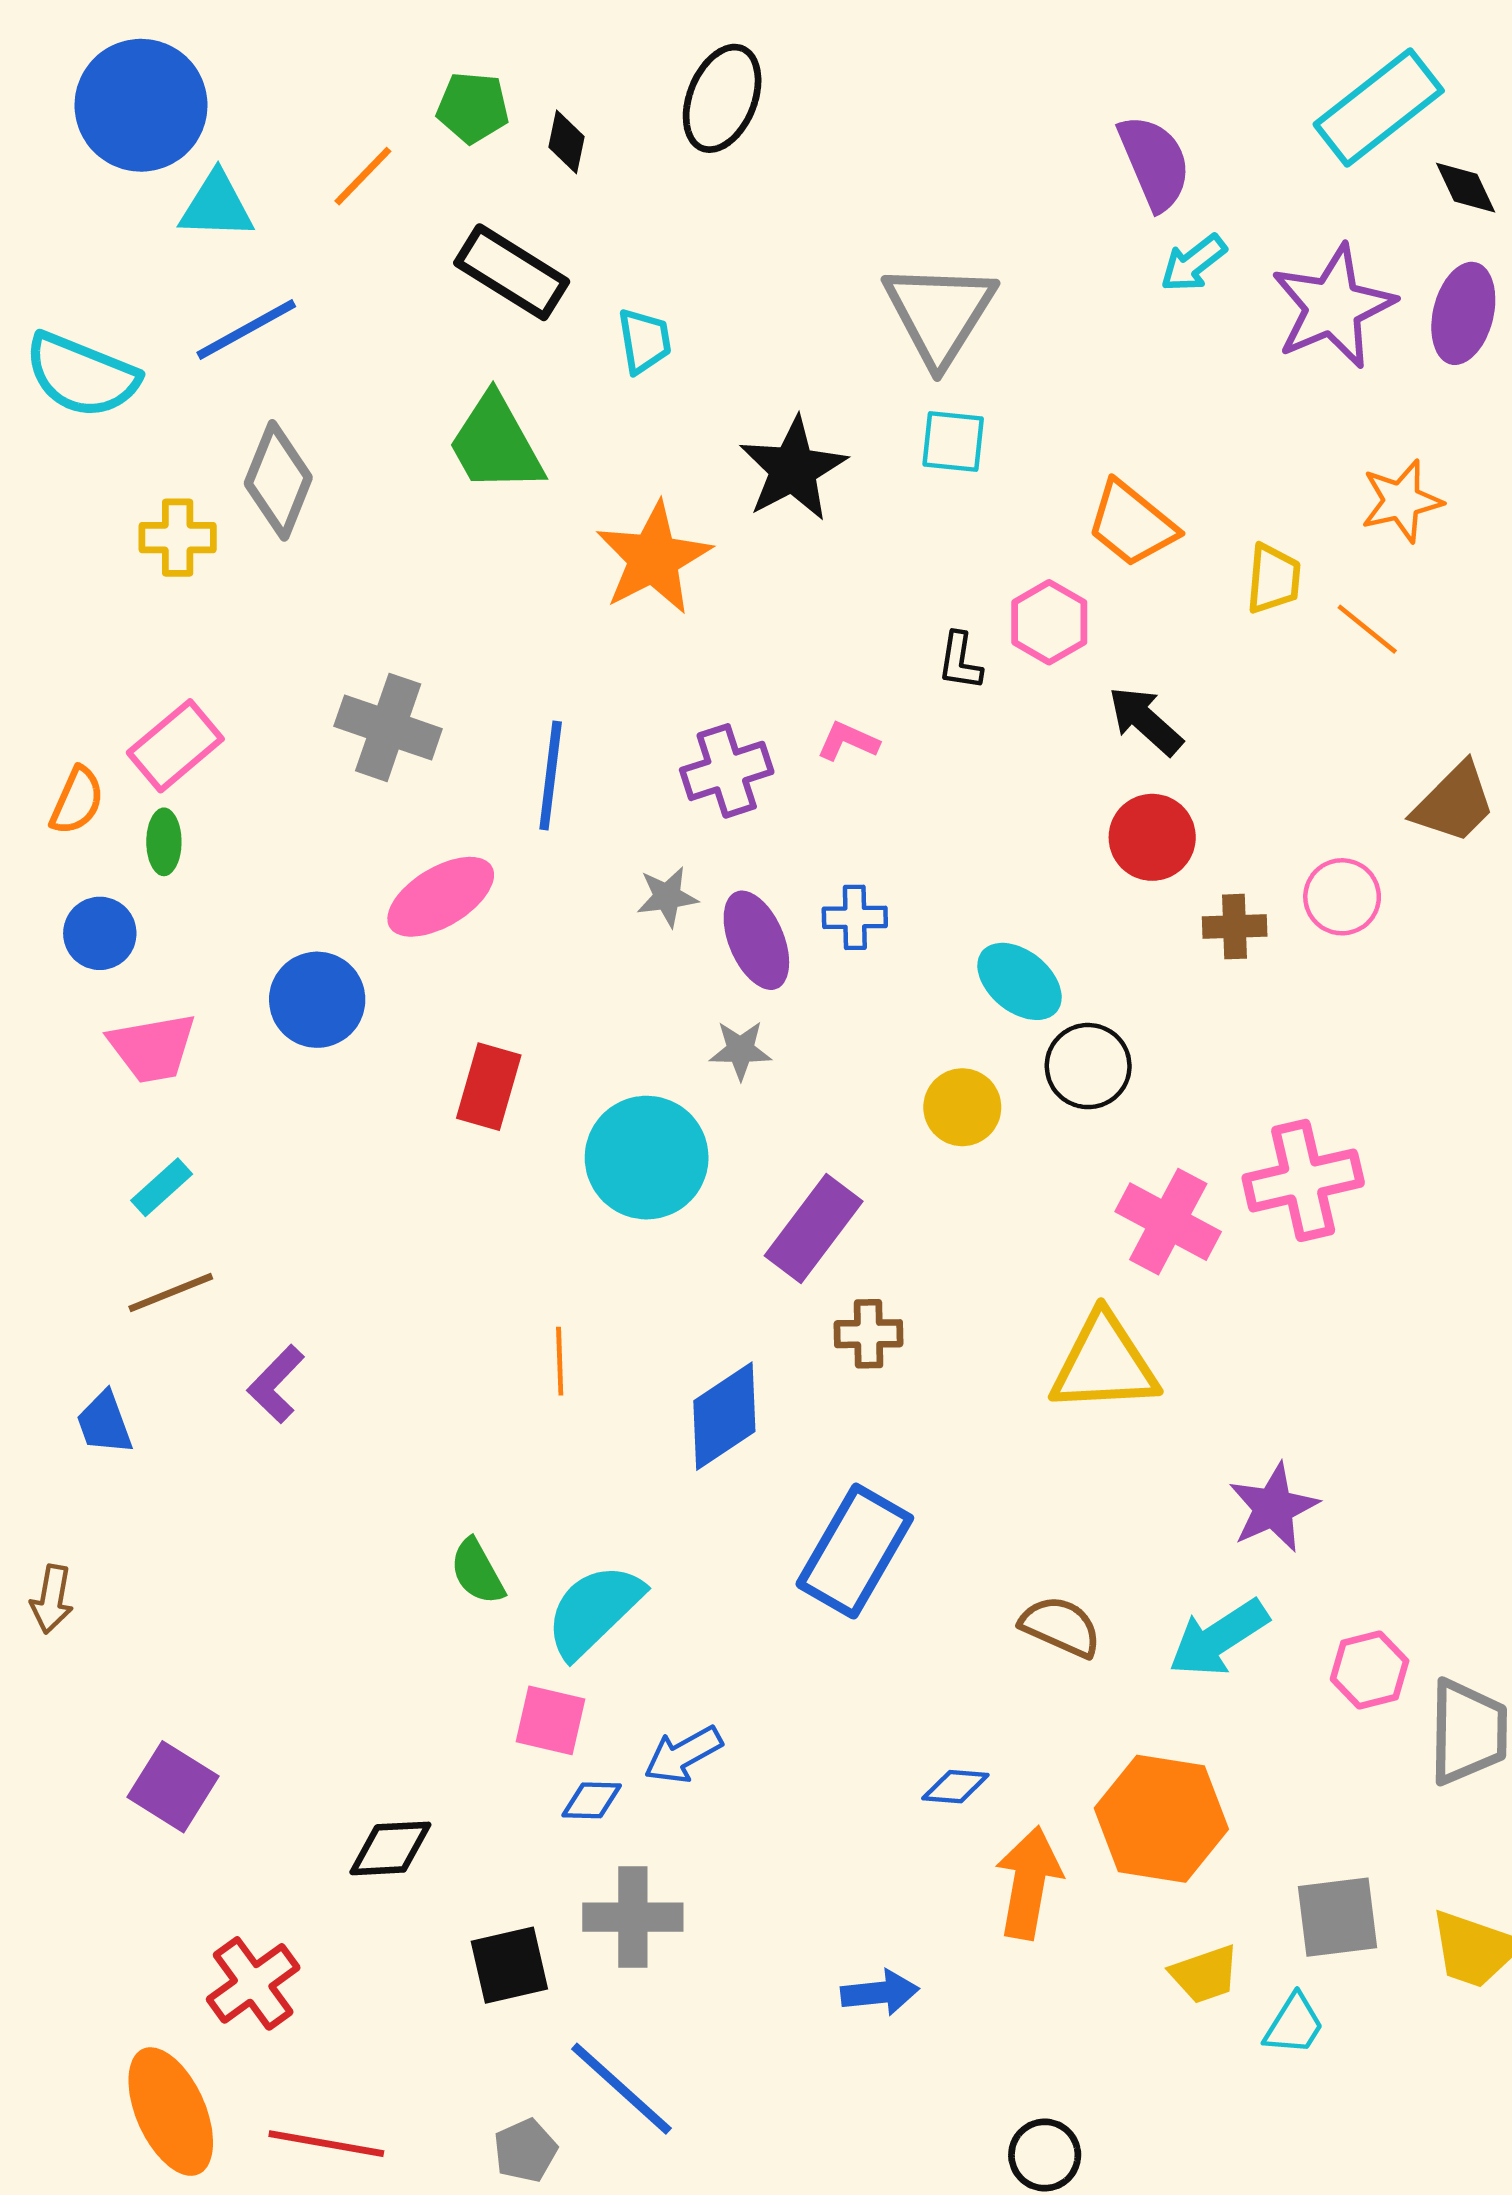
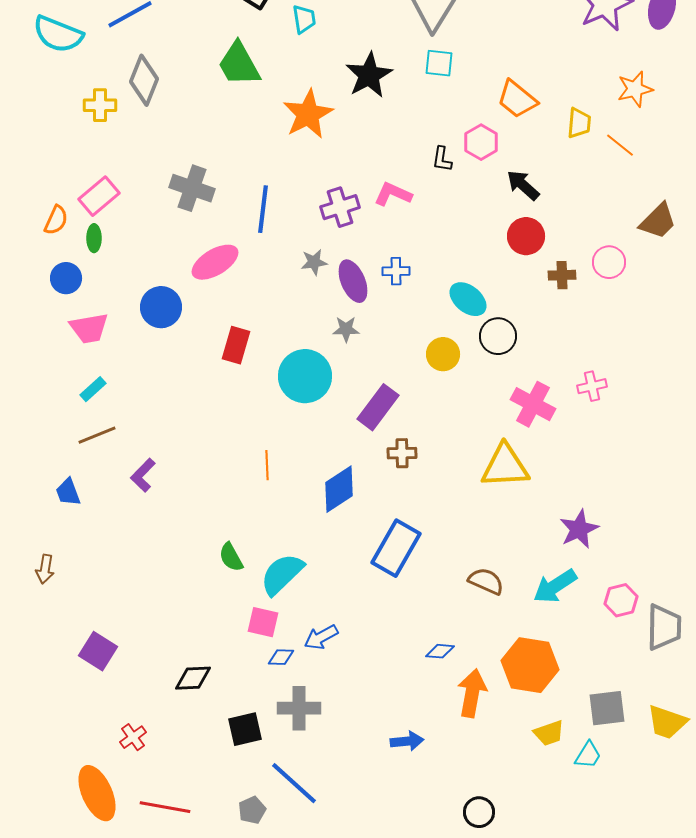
pink L-shape: (848, 741) -> (393, 194), size x1.4
pink cross: (1303, 1180) -> (592, 386), size x0.6
red cross: (253, 1983) -> (133, 737), size x0.7

